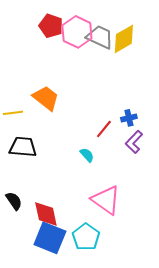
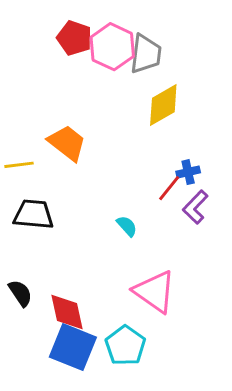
gray trapezoid: (100, 37) -> (146, 54), turned 72
yellow diamond: (124, 39) -> (163, 105), moved
red line: (104, 129) -> (169, 188), moved

